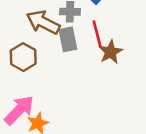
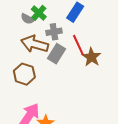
gray rectangle: (68, 39) -> (56, 54), turned 54

